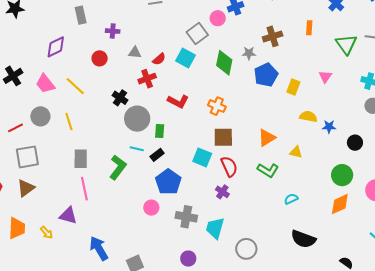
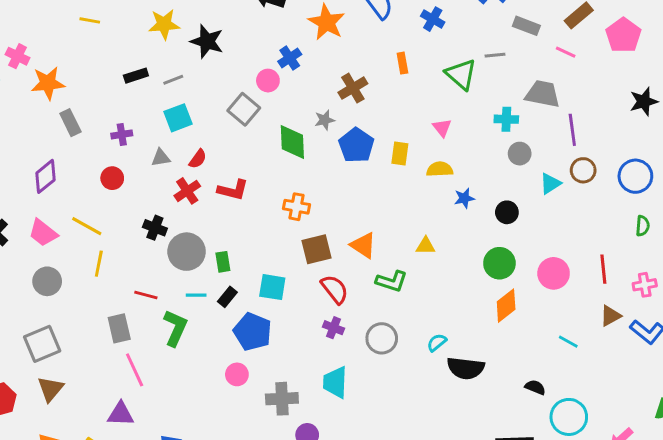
cyan square: (186, 58) -> (178, 118), moved, turned -36
red L-shape: (178, 101) -> (233, 190), moved
yellow semicircle: (308, 117) -> (440, 169), moved
yellow line: (69, 122) -> (99, 264), moved, turned 42
red line: (15, 128) -> (146, 295), moved, turned 56
orange triangle: (267, 138) -> (363, 245), moved, turned -42
cyan square: (202, 157) -> (272, 287), moved
cyan semicircle: (291, 199) -> (437, 343), moved
gray cross: (186, 217) -> (282, 399), moved
gray circle: (246, 249) -> (382, 338), moved

